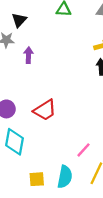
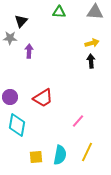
pink line: (84, 150) -> (78, 121), moved

